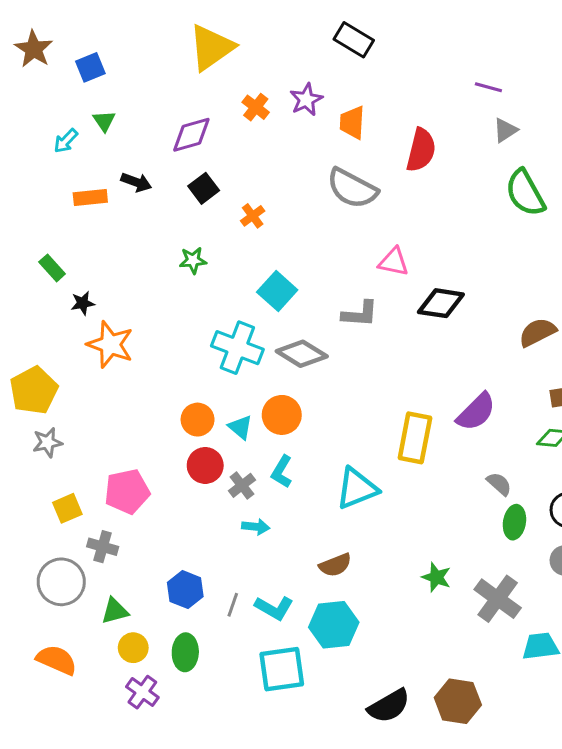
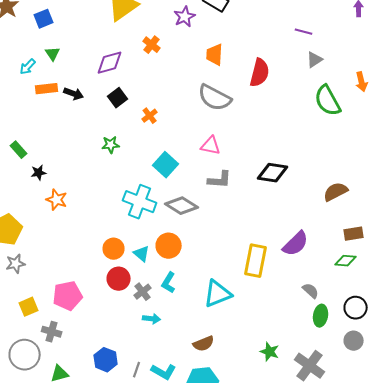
purple star: (306, 100) -> (185, 17), moved
orange rectangle: (90, 198) -> (47, 89), moved
pink triangle: (394, 262) -> (211, 146), moved
orange star: (110, 345) -> (57, 200), size x0.7

